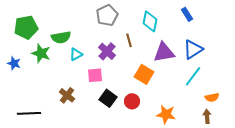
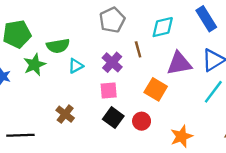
blue rectangle: (187, 14) -> (206, 19), size x1.5
cyan diamond: (150, 21) -> (163, 27), turned 65
green star: (41, 53) -> (35, 65), turned 30
pink square: (95, 75) -> (109, 91), moved
orange star: (166, 114) -> (182, 136), turned -30

